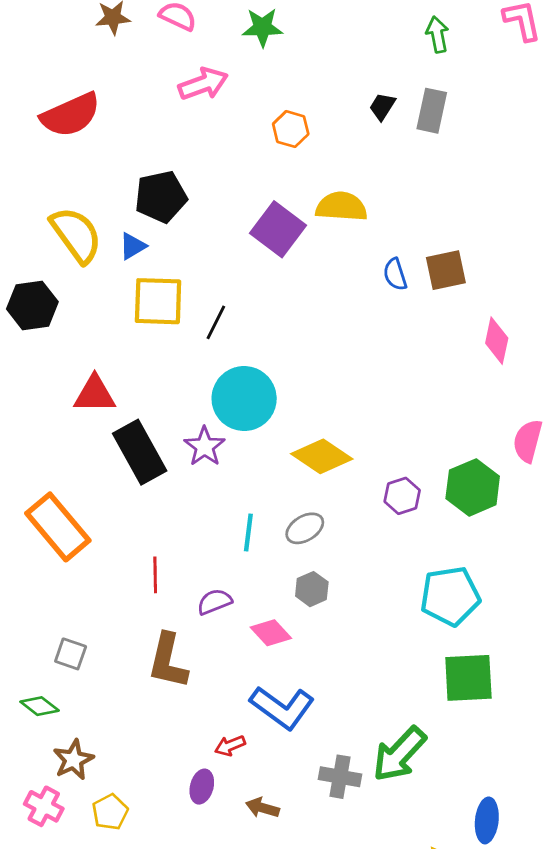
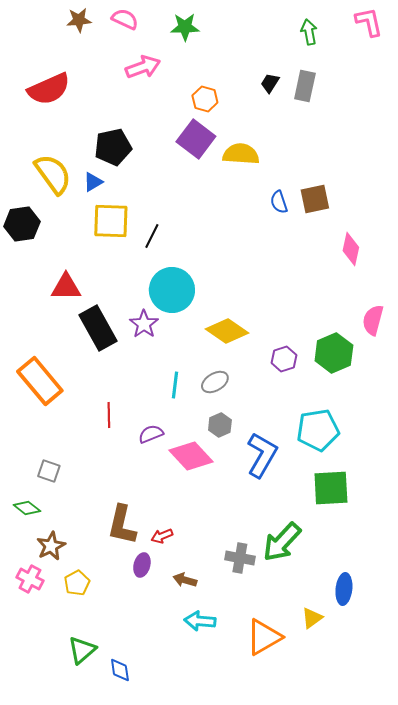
purple square: (278, 229) -> (196, 139), moved
pink diamond: (271, 633) -> (191, 456), size x1.5
brown L-shape: (168, 661) -> (122, 525), moved
blue L-shape: (282, 708) -> (262, 455), moved, turned -96

